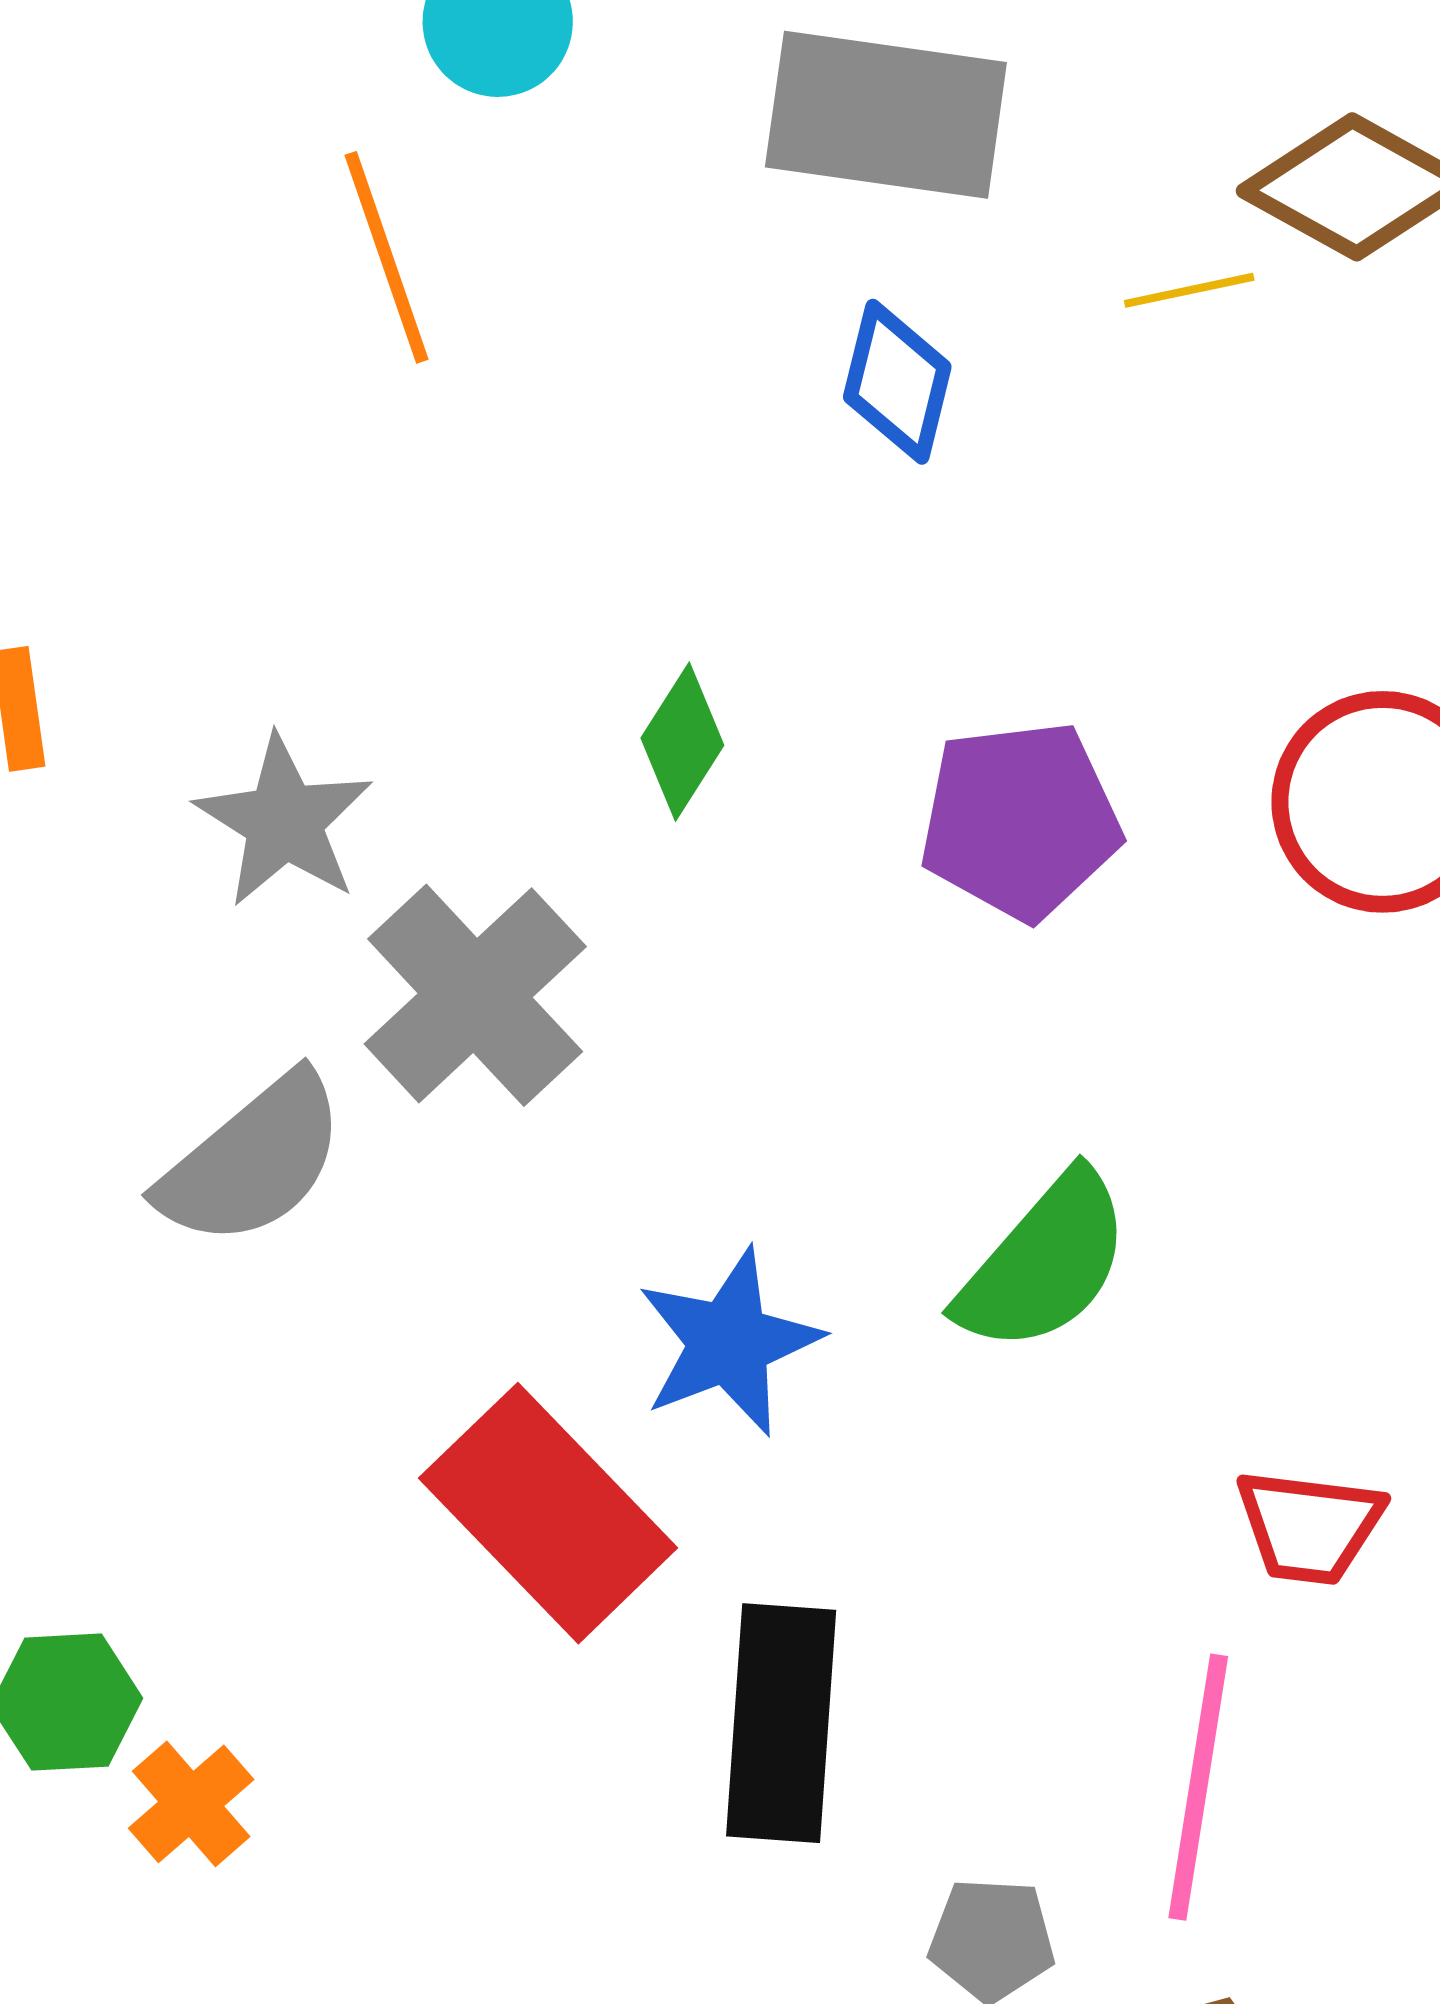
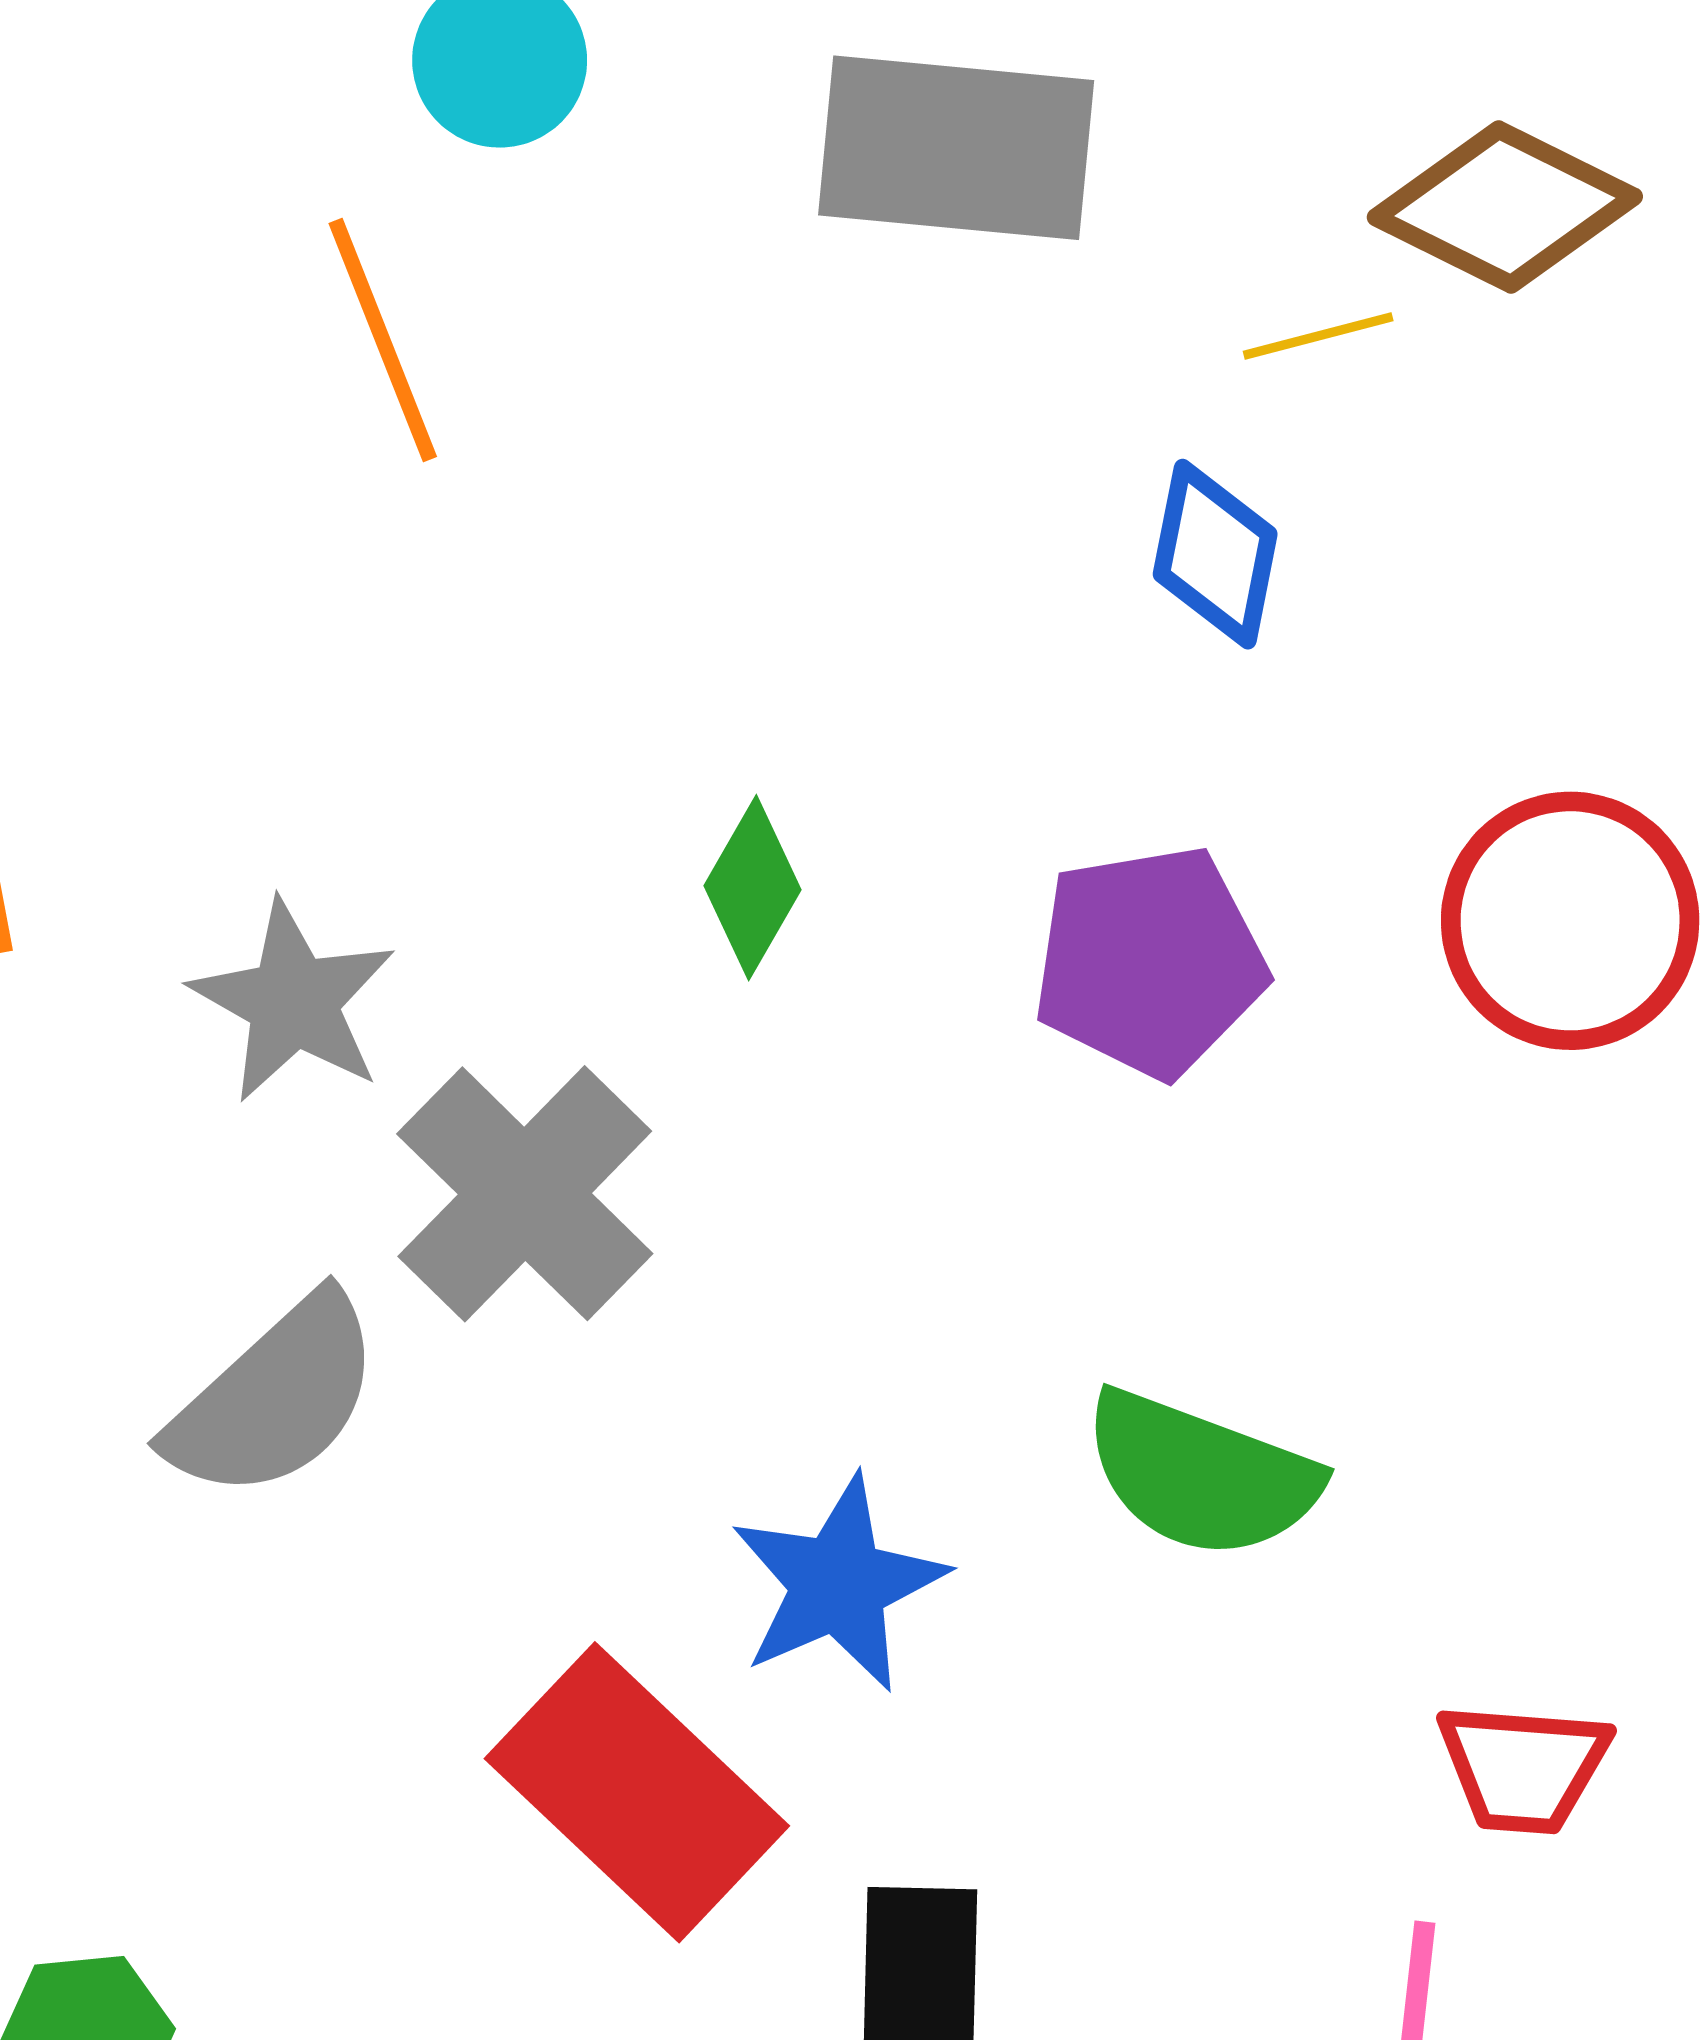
blue diamond: (897, 382) -> (1215, 554), moved
green semicircle: (1044, 1263) -> (1201, 1475), turned 72

